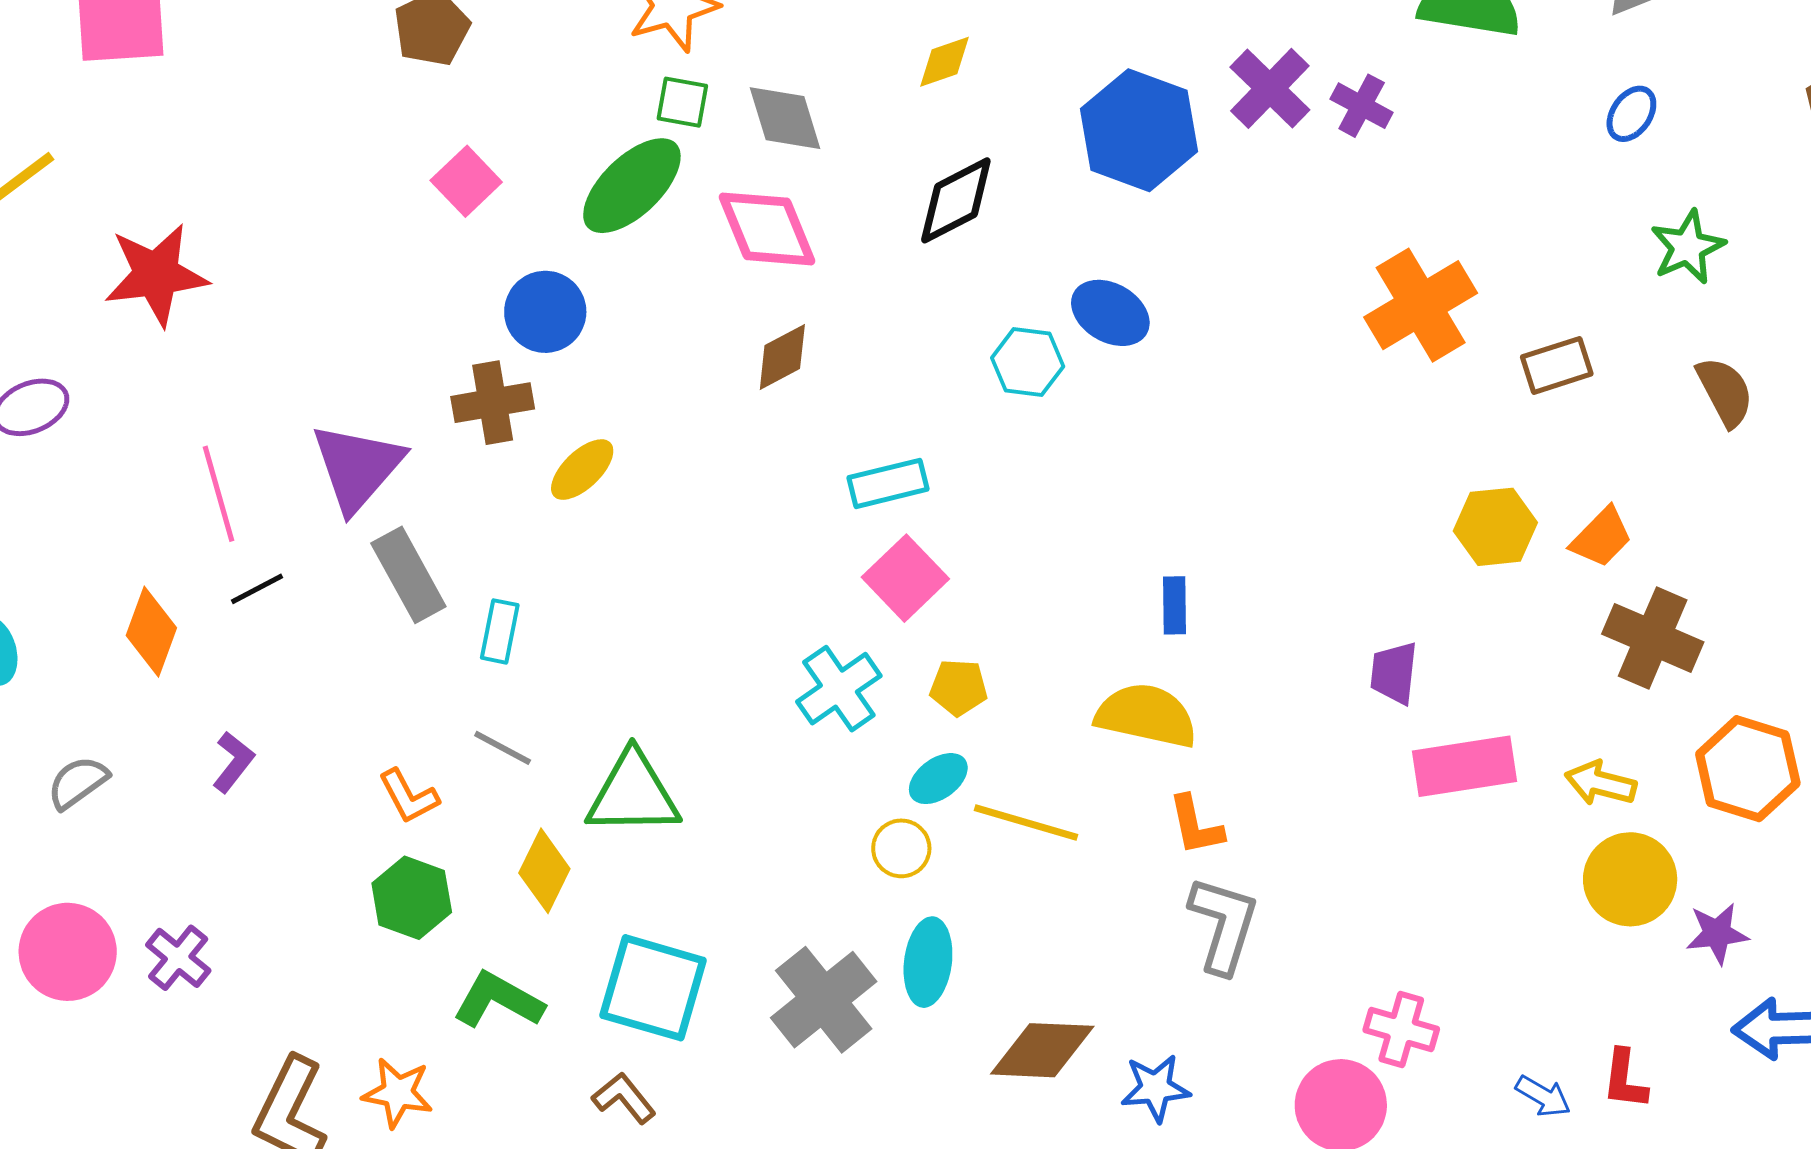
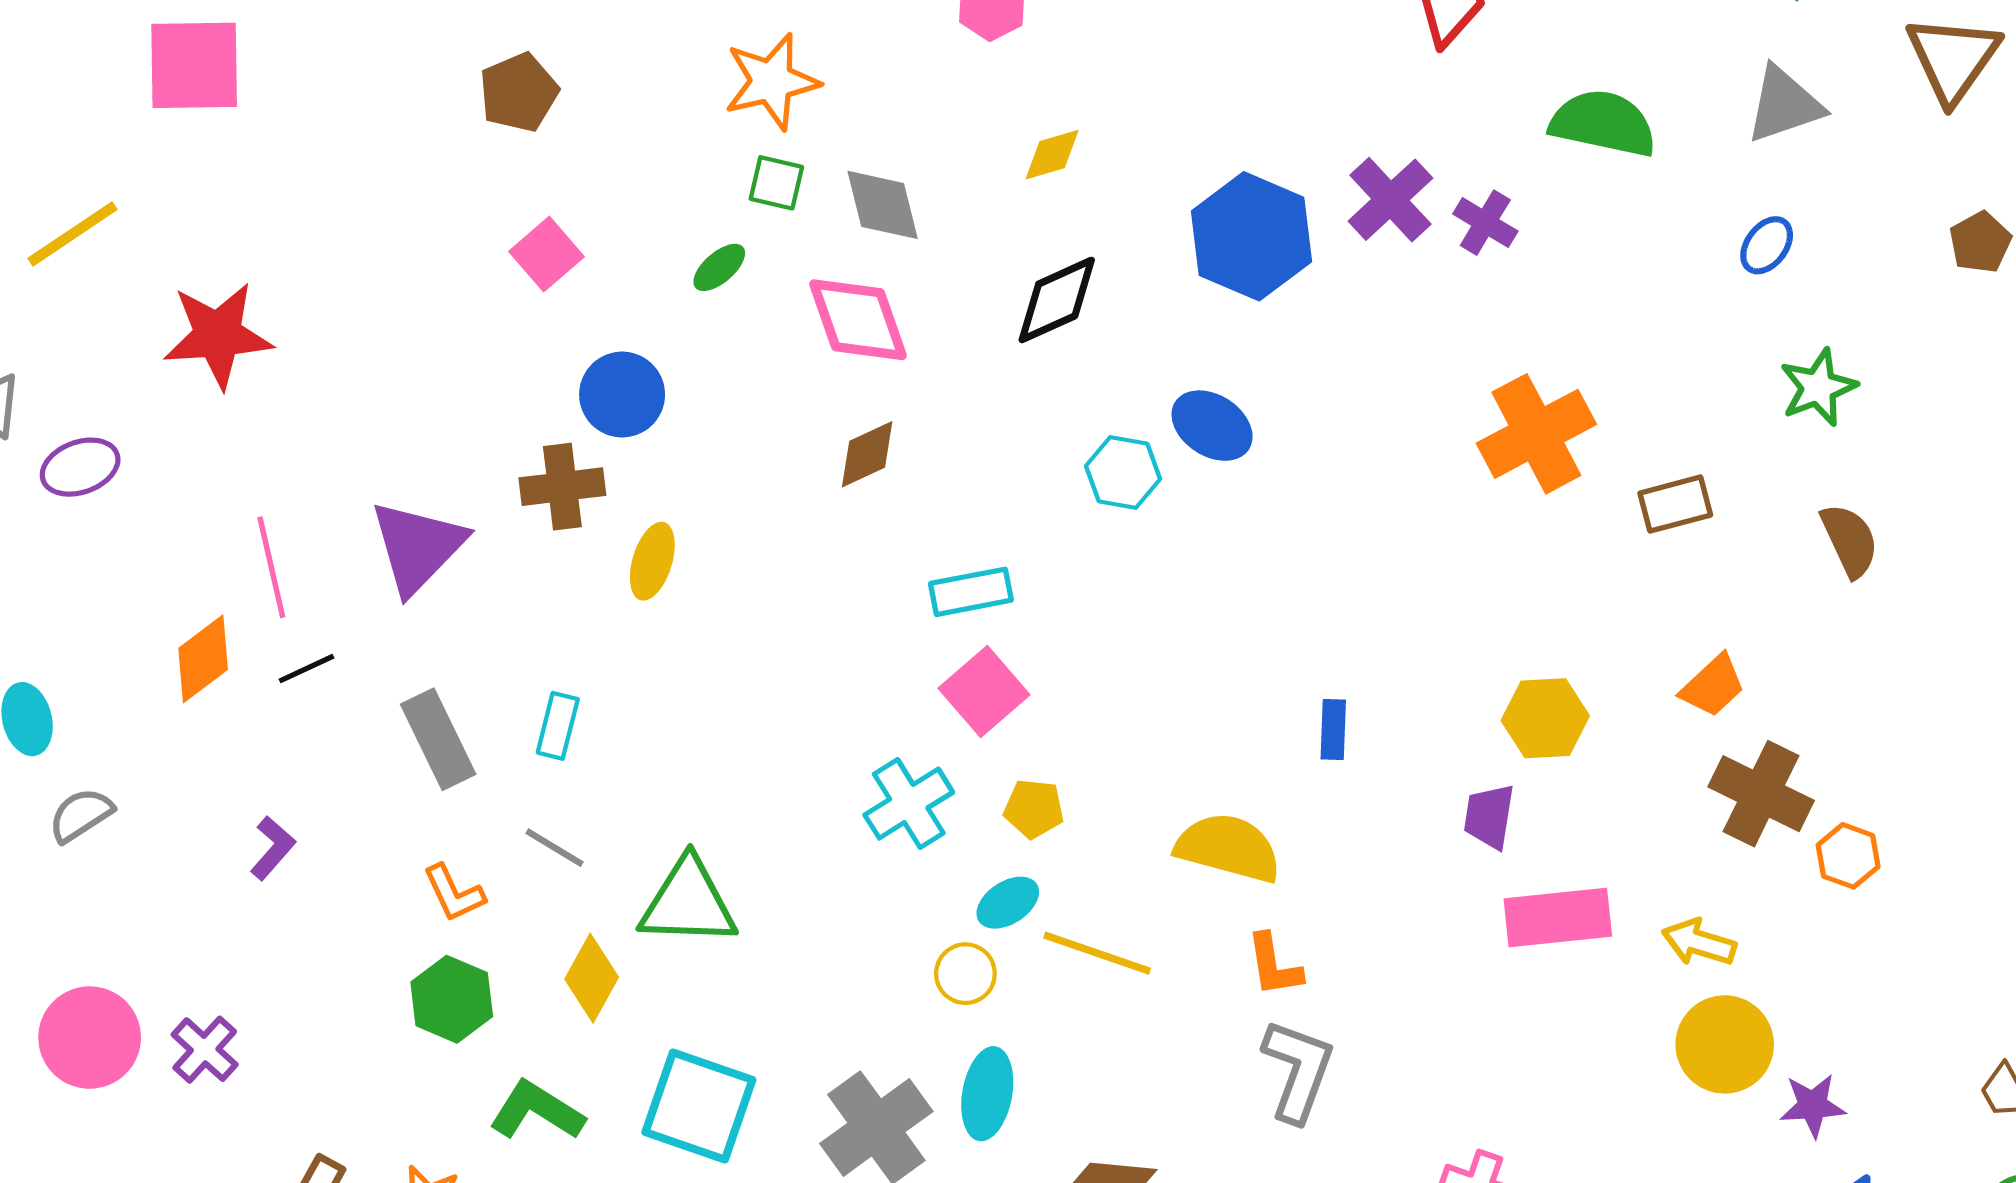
green ellipse: (632, 186) -> (719, 267), size x0.5
yellow ellipse: (582, 470) -> (652, 561), turned -32
yellow hexagon: (1495, 527) -> (1545, 718), moved
gray rectangle: (408, 575) -> (438, 739), moved
blue rectangle: (1174, 605) -> (1333, 730), moved
orange diamond: (151, 632) -> (203, 659), moved, turned 30
orange hexagon: (1748, 769) -> (1848, 856), moved, size x0.6
gray semicircle: (78, 782) -> (81, 815), moved

